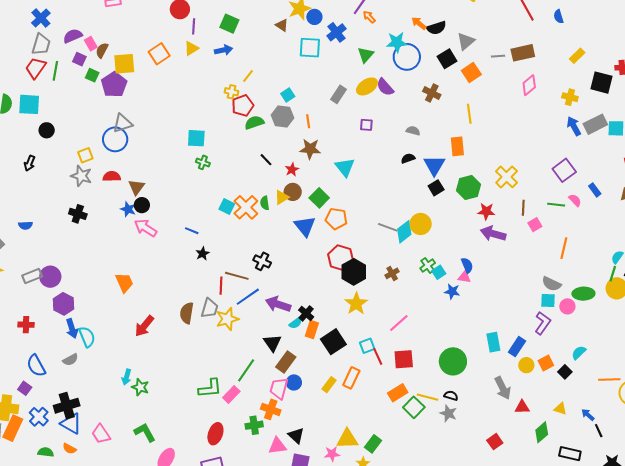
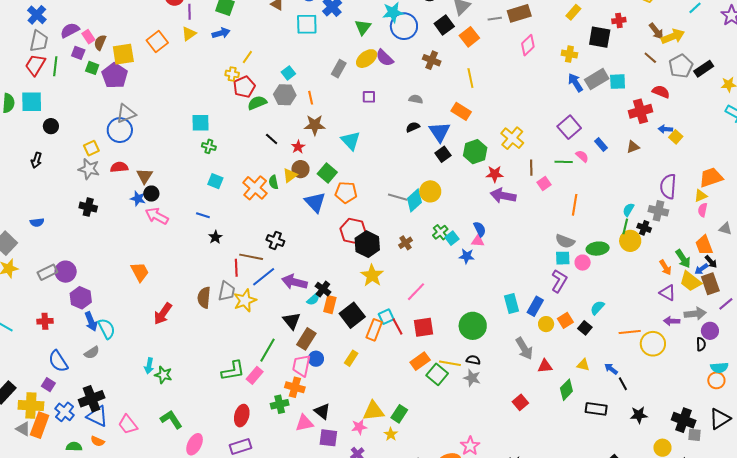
orange rectangle: (457, 146) -> (461, 111), turned -48
cyan square: (227, 207) -> (215, 181), moved
orange rectangle: (351, 378) -> (374, 330), moved

